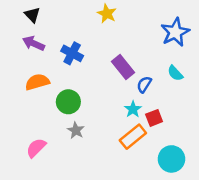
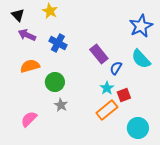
yellow star: (107, 14) -> (50, 11), moved
black triangle: (32, 15) -> (18, 15), moved
cyan semicircle: (175, 73) -> (141, 59), size x1.5

